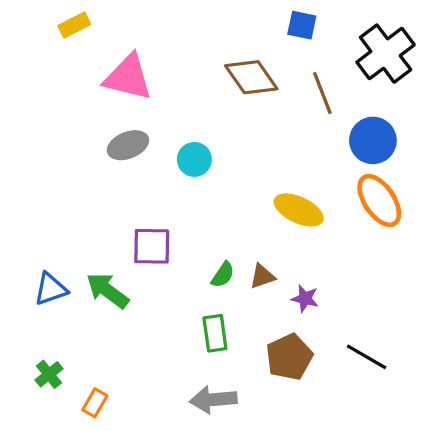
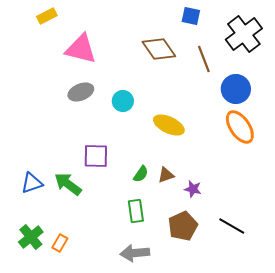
yellow ellipse: (299, 210) -> (169, 125), moved
green cross: (49, 374) -> (31, 237), size x1.4
orange rectangle: (95, 403) -> (60, 243), moved

